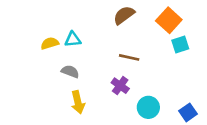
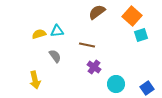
brown line: (129, 57) -> (87, 45), moved
gray semicircle: (70, 71) -> (55, 56), turned 32
yellow arrow: (78, 102) -> (35, 80), moved

